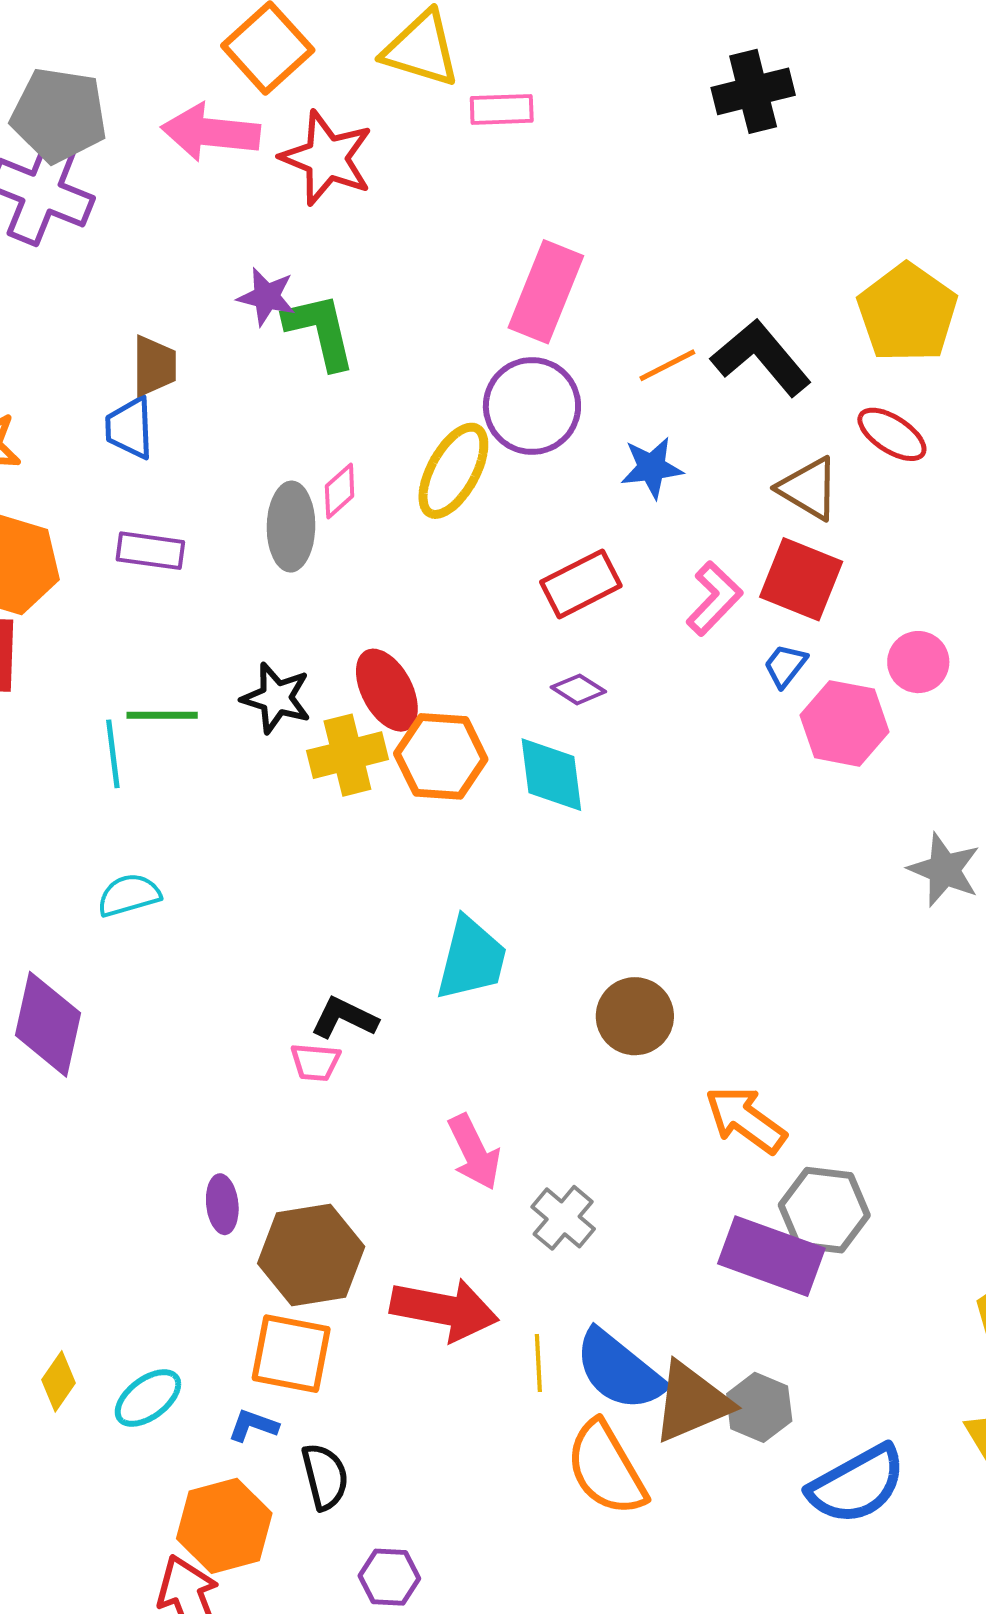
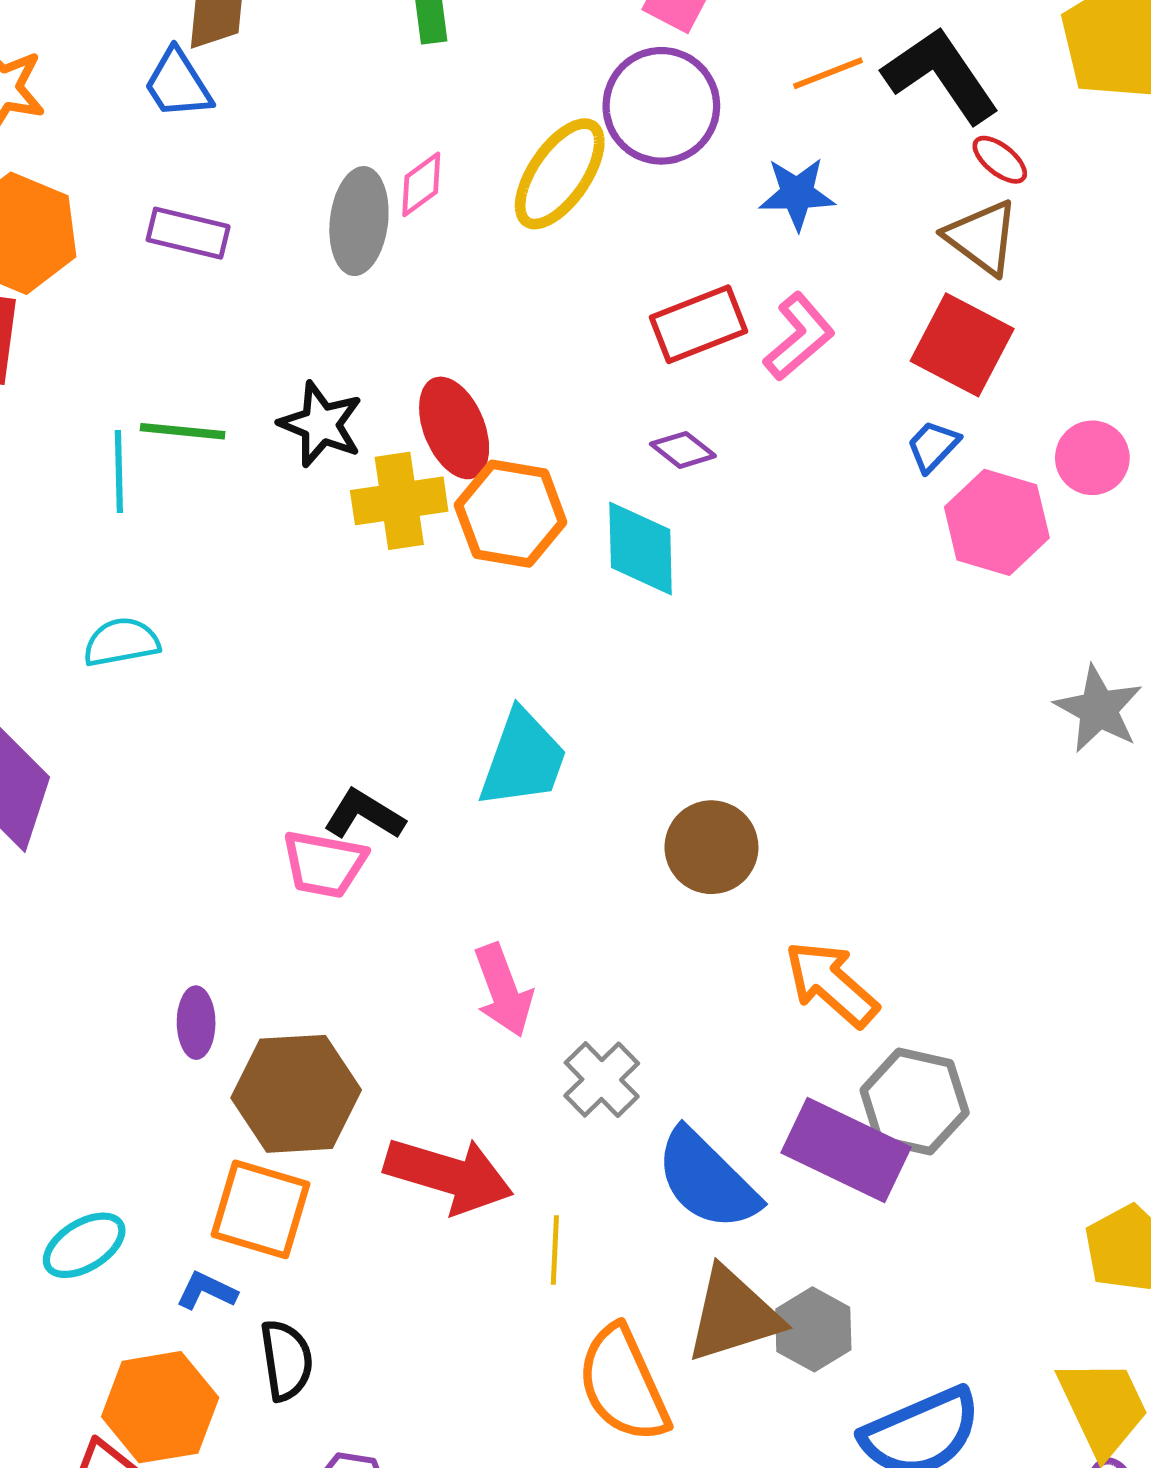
blue trapezoid: (130, 428) -> (178, 84), turned -36
red ellipse: (892, 434) -> (1000, 160), moved, size x0.7
pink L-shape: (714, 598) -> (799, 337), moved
pink trapezoid: (315, 1062) -> (324, 864), size x1.4
blue semicircle: (619, 1370) -> (707, 1180), moved

